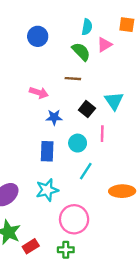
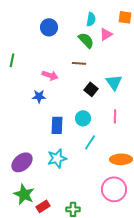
blue star: (54, 117) -> (39, 96), moved
pink line: (102, 134) -> (115, 116), moved
pink circle: (74, 219) -> (114, 189), moved

